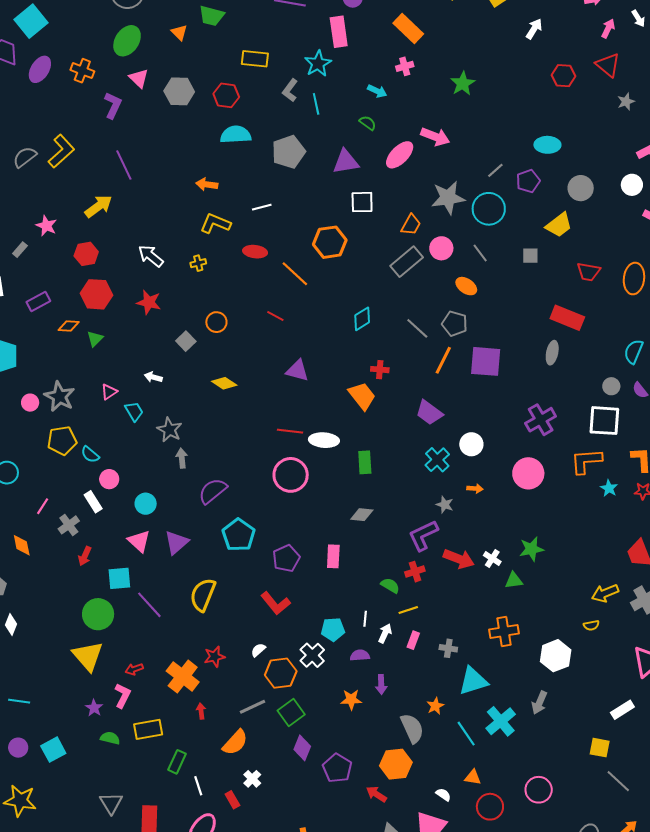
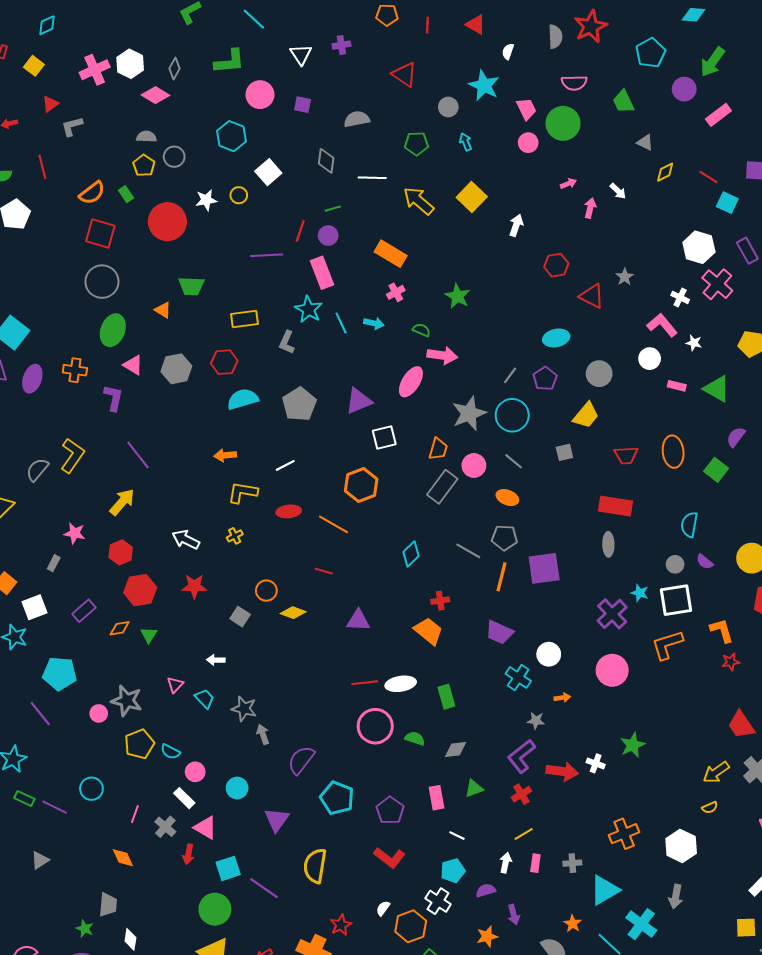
red triangle: (608, 65) -> (592, 296), moved
cyan line: (316, 104) -> (341, 323), moved
green semicircle: (368, 123) -> (421, 330), moved
yellow diamond: (224, 383) -> (293, 613), moved
cyan star: (609, 488) -> (640, 593), moved
pink triangle: (139, 541) -> (205, 828), moved
green triangle: (514, 580) -> (474, 789), moved
green semicircle: (390, 585) -> (415, 738), moved
white line: (365, 619) -> (457, 836), moved, turned -56

